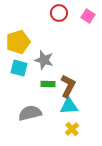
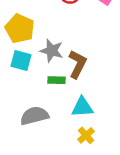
yellow pentagon: (18, 42) -> (20, 29), turned -30
brown L-shape: (68, 86) -> (77, 64), moved

